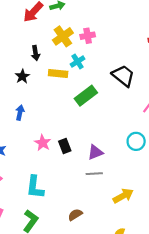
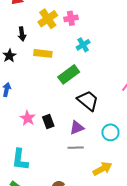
cyan cross: (78, 62) -> (83, 45), moved
black trapezoid: (123, 76) -> (88, 101), moved
cyan circle: (136, 141) -> (110, 132), moved

